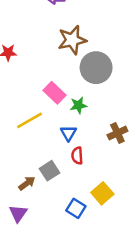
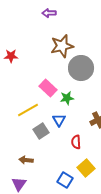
red semicircle: (77, 156) -> (76, 142), moved
gray square: (50, 171) -> (41, 131), moved
brown arrow: (27, 183) -> (26, 160), turned -136

